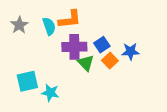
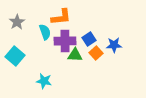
cyan semicircle: (49, 26) -> (45, 32), moved
green triangle: (86, 63) -> (75, 55), turned -42
cyan square: (27, 81) -> (15, 56), moved, turned -36

